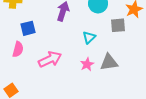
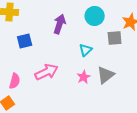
pink semicircle: (18, 49) -> (15, 81), moved
gray triangle: (109, 62) -> (106, 75), turned -30

